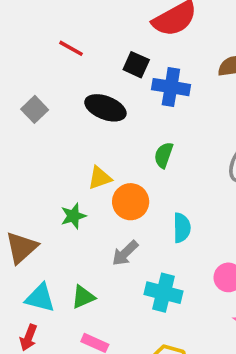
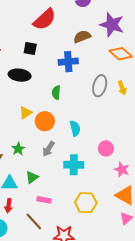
blue cross: (171, 87) -> (68, 62), moved
green star: (73, 216) -> (18, 149), moved

